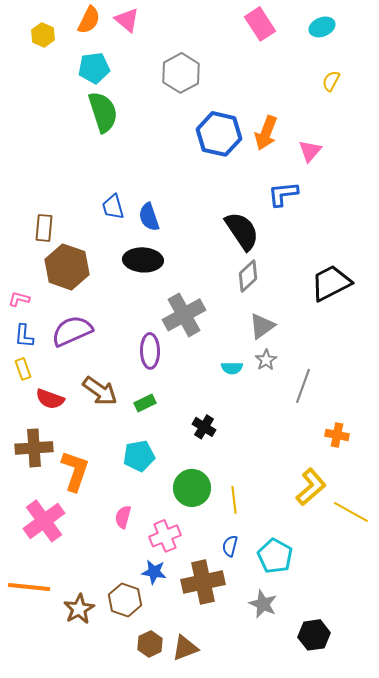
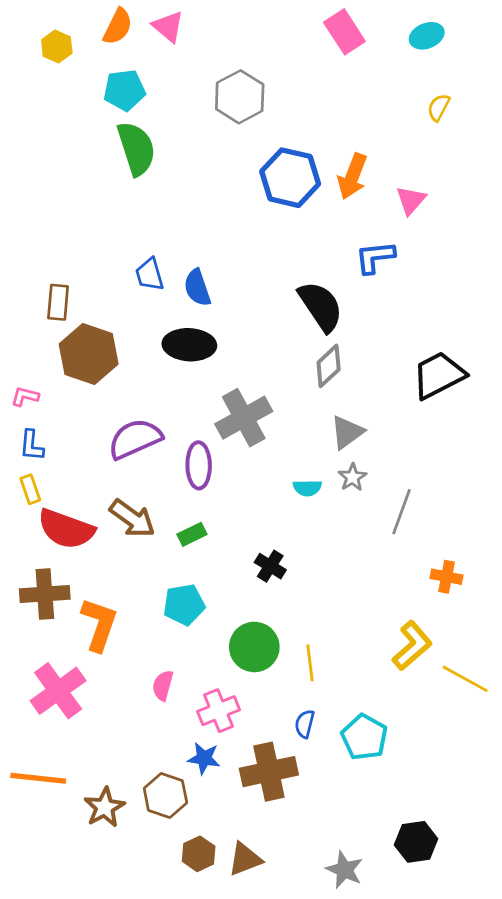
purple semicircle: (72, 331) -> (135, 439), moved
red semicircle: (50, 399) -> (66, 529), size x1.5
gray star: (263, 604) -> (344, 870), moved

